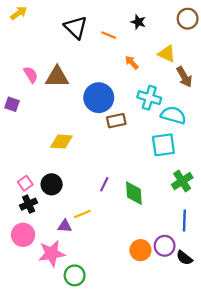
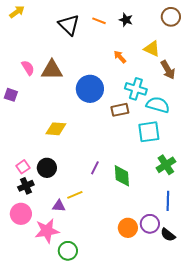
orange line: (109, 35) -> (99, 21), moved
brown rectangle: (116, 121) -> (120, 110), moved

